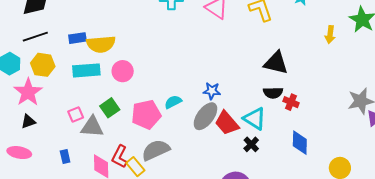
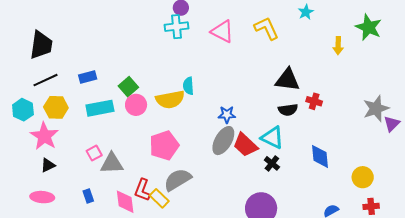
yellow semicircle: (101, 44) -> (170, 100), moved
cyan semicircle: (173, 102) -> (188, 86), moved, turned -60
red cross: (291, 102) -> (314, 101), moved
green square: (110, 108) -> (128, 87), moved

